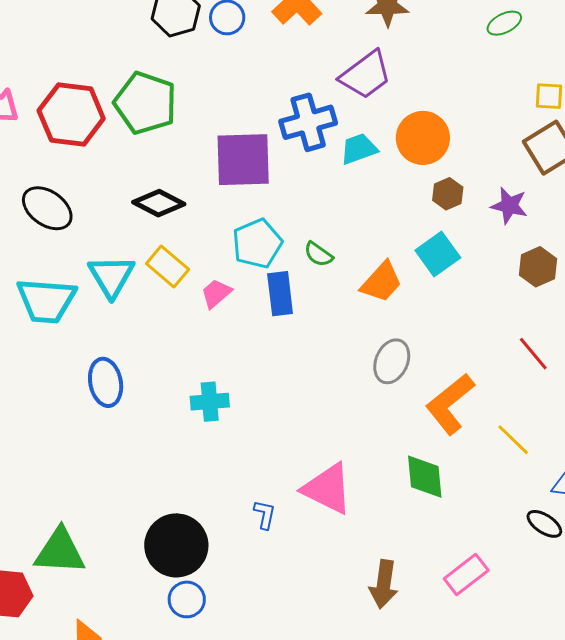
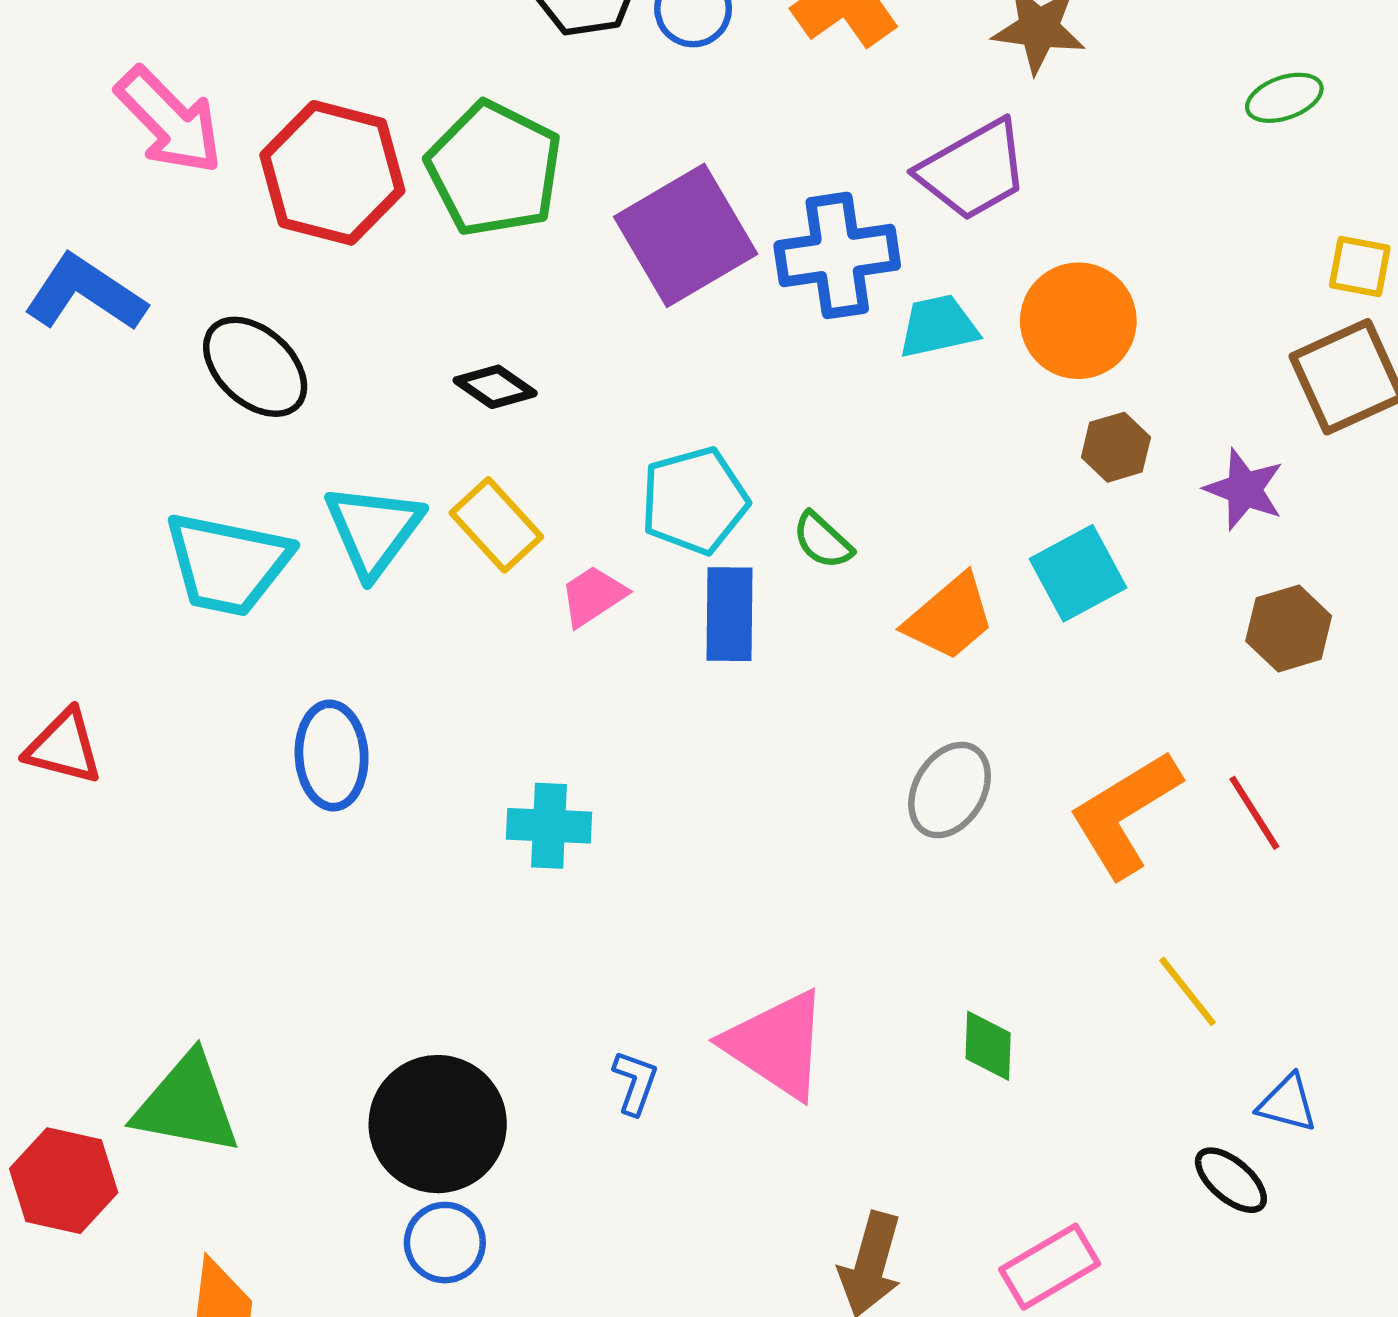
purple square: (243, 160) -> (686, 235), moved, turned -36
black diamond: (159, 203) -> (495, 387), size x0.7
orange L-shape: (450, 404) -> (1125, 814), moved
green diamond: (425, 477) -> (988, 1046), size x0.7

